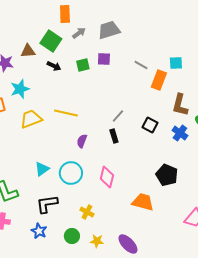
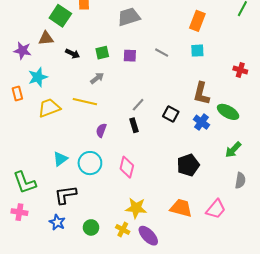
gray arrow: (79, 33) -> (97, 78), moved
green square: (51, 41) -> (60, 16), moved
purple square: (104, 59) -> (130, 56), moved
orange rectangle: (159, 80) -> (197, 21), moved
black pentagon: (167, 175) -> (188, 165), turned 30
orange trapezoid: (143, 202) -> (181, 208), moved
yellow cross: (87, 212) -> (123, 229), moved
yellow star: (97, 241) -> (136, 208), moved, size x1.5

